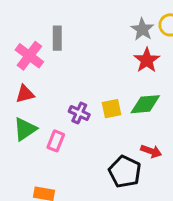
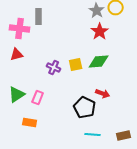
pink cross: (29, 56) -> (20, 28), turned -30
green triangle: (25, 129) -> (17, 94), moved
pink rectangle: (56, 141) -> (38, 98), moved

